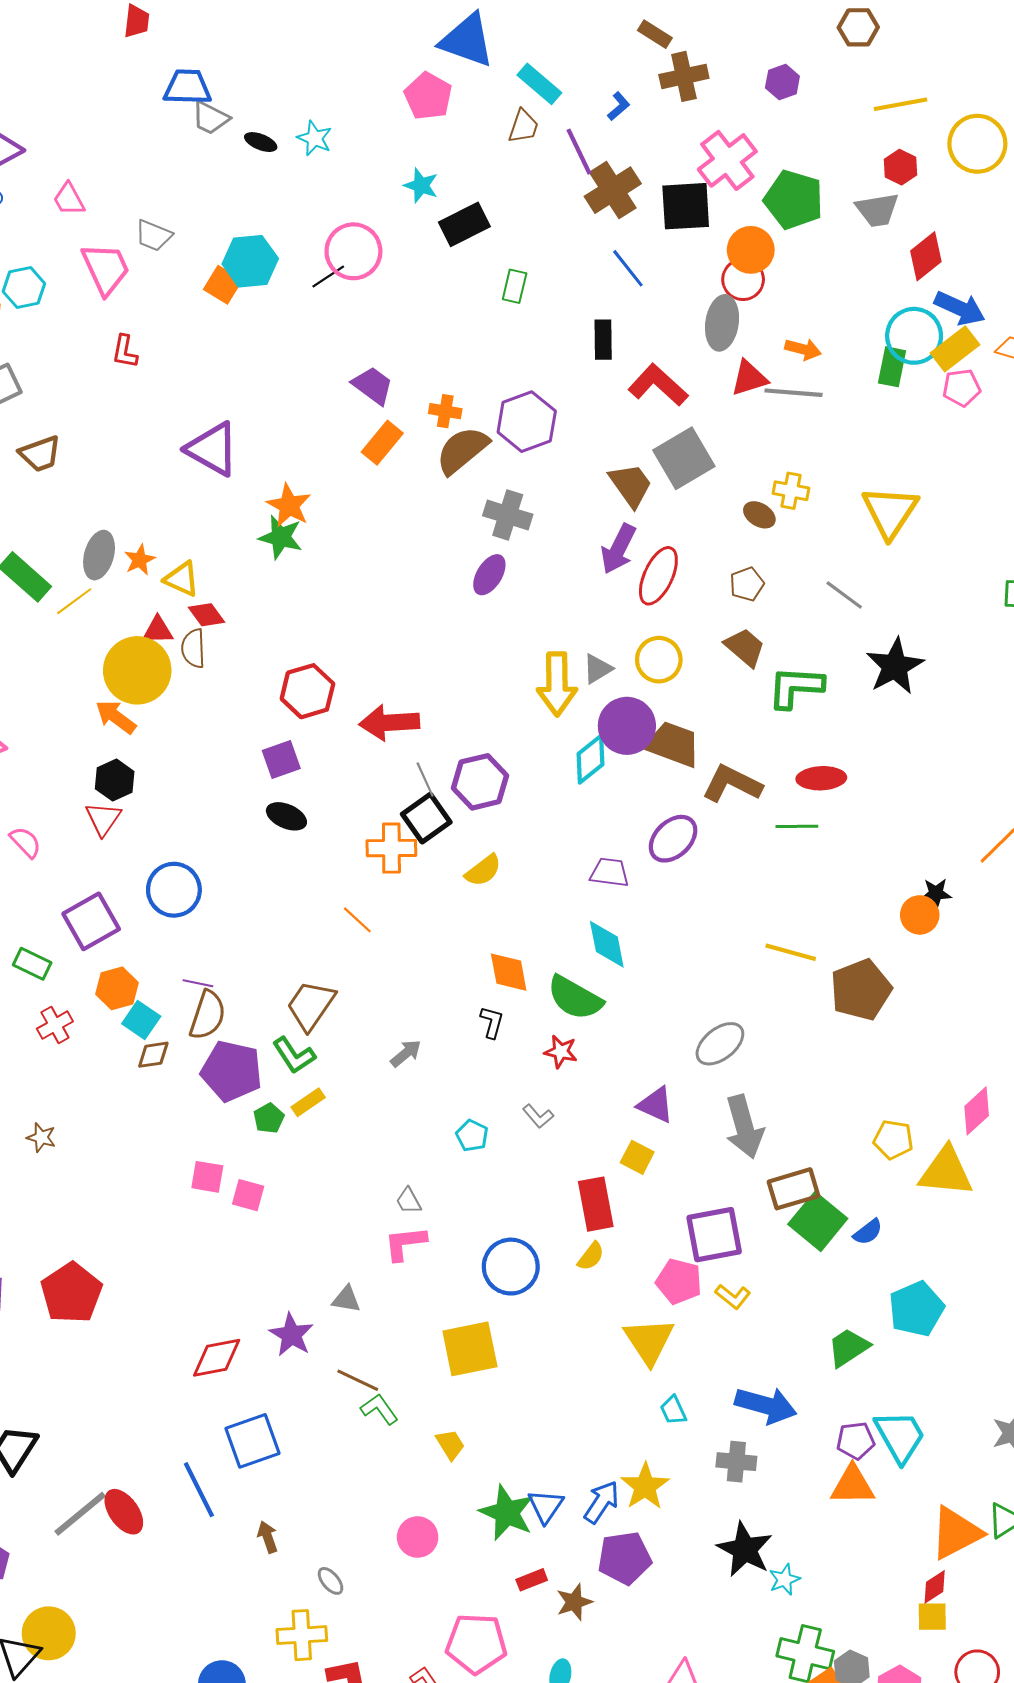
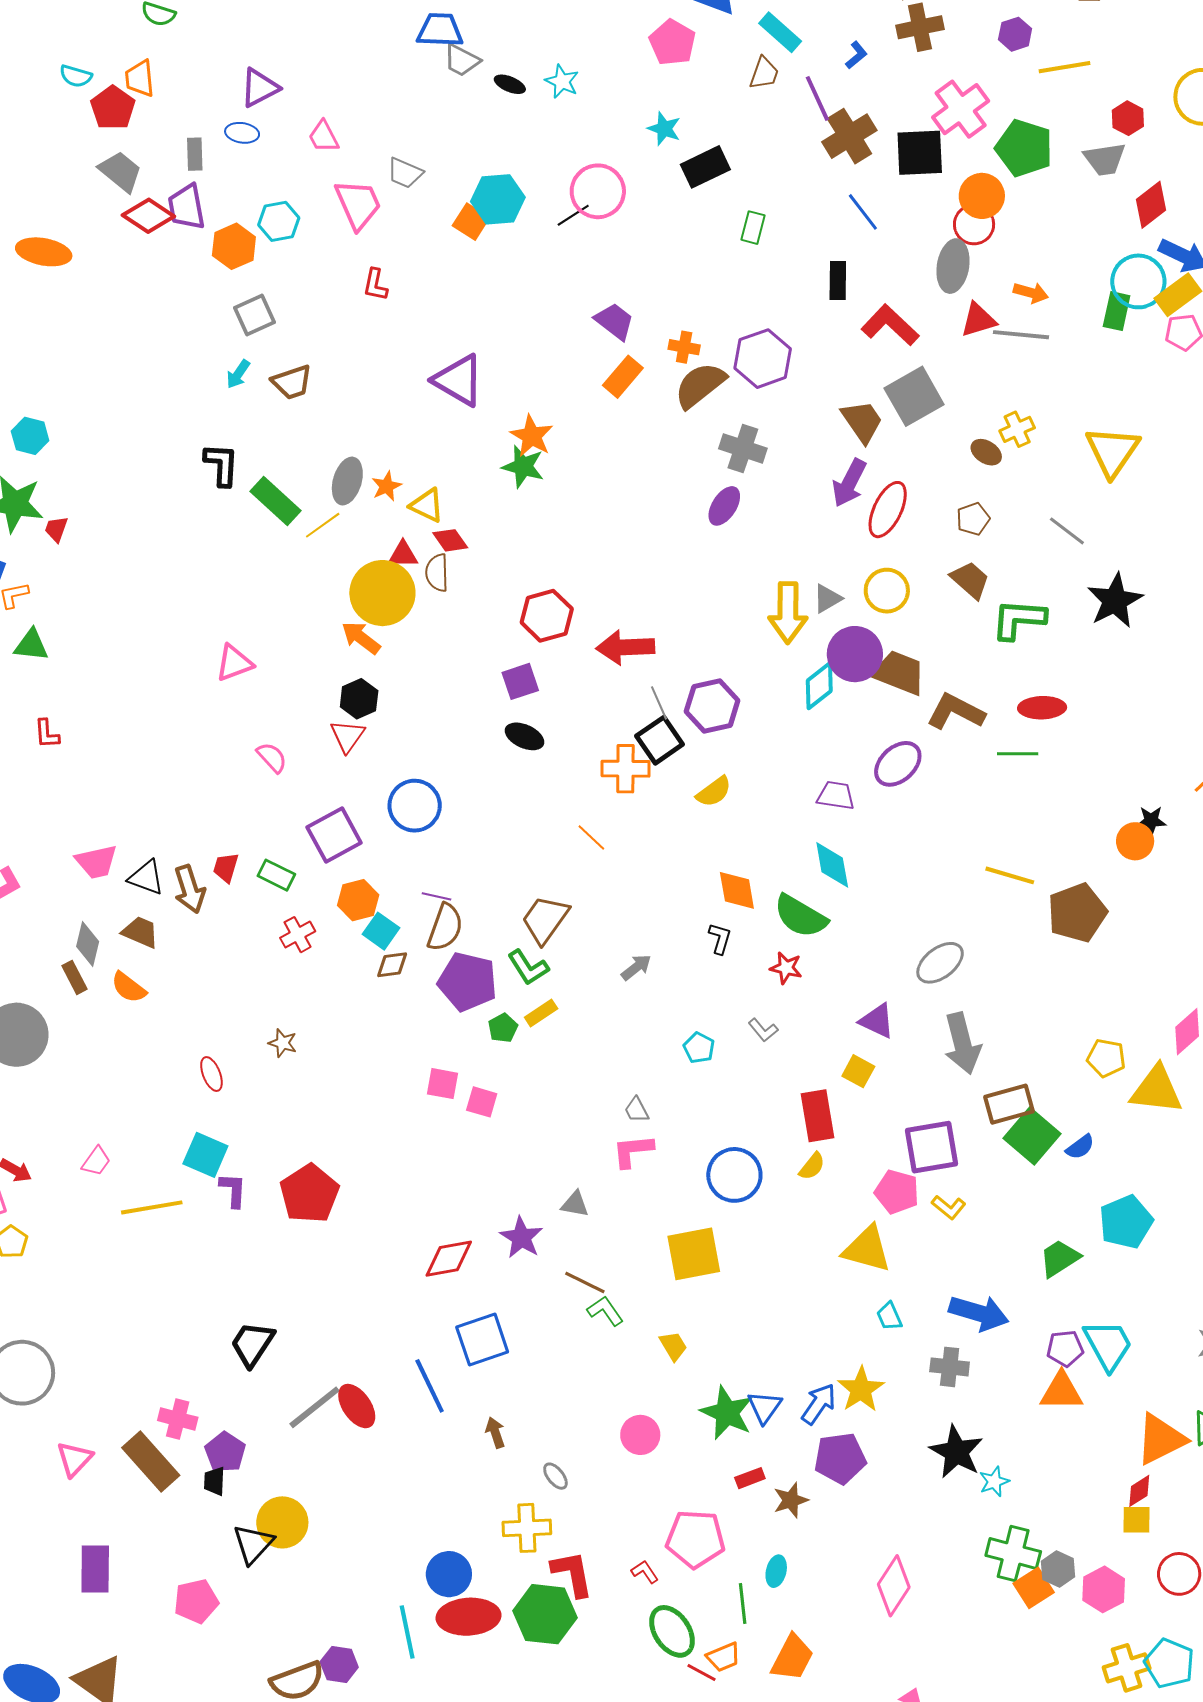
yellow line: (900, 104) -> (1064, 67), moved
yellow cross: (791, 491) -> (1017, 429), turned -36
yellow triangle: (649, 1341) -> (867, 1249), turned -42

